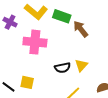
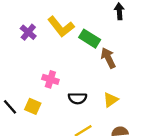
pink cross: (35, 42) -> (50, 79), moved, size x0.6
yellow triangle: (81, 65) -> (111, 100), moved

